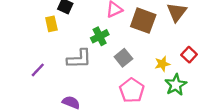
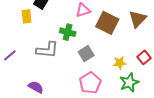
green cross: (100, 36) -> (68, 32), turned 35

